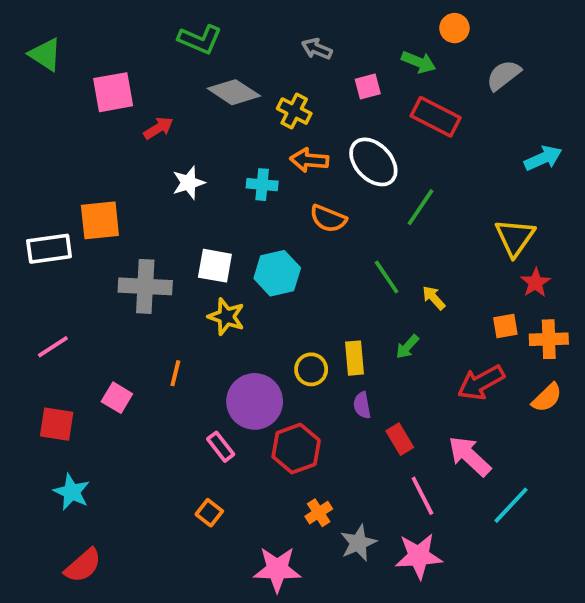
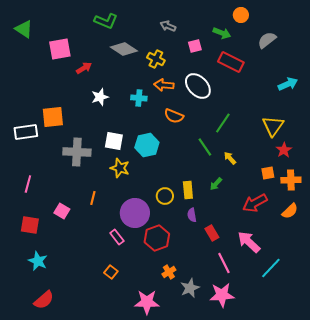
green line: (421, 207) -> (223, 123), moved
pink line: (53, 347) -> (28, 184), turned -42

